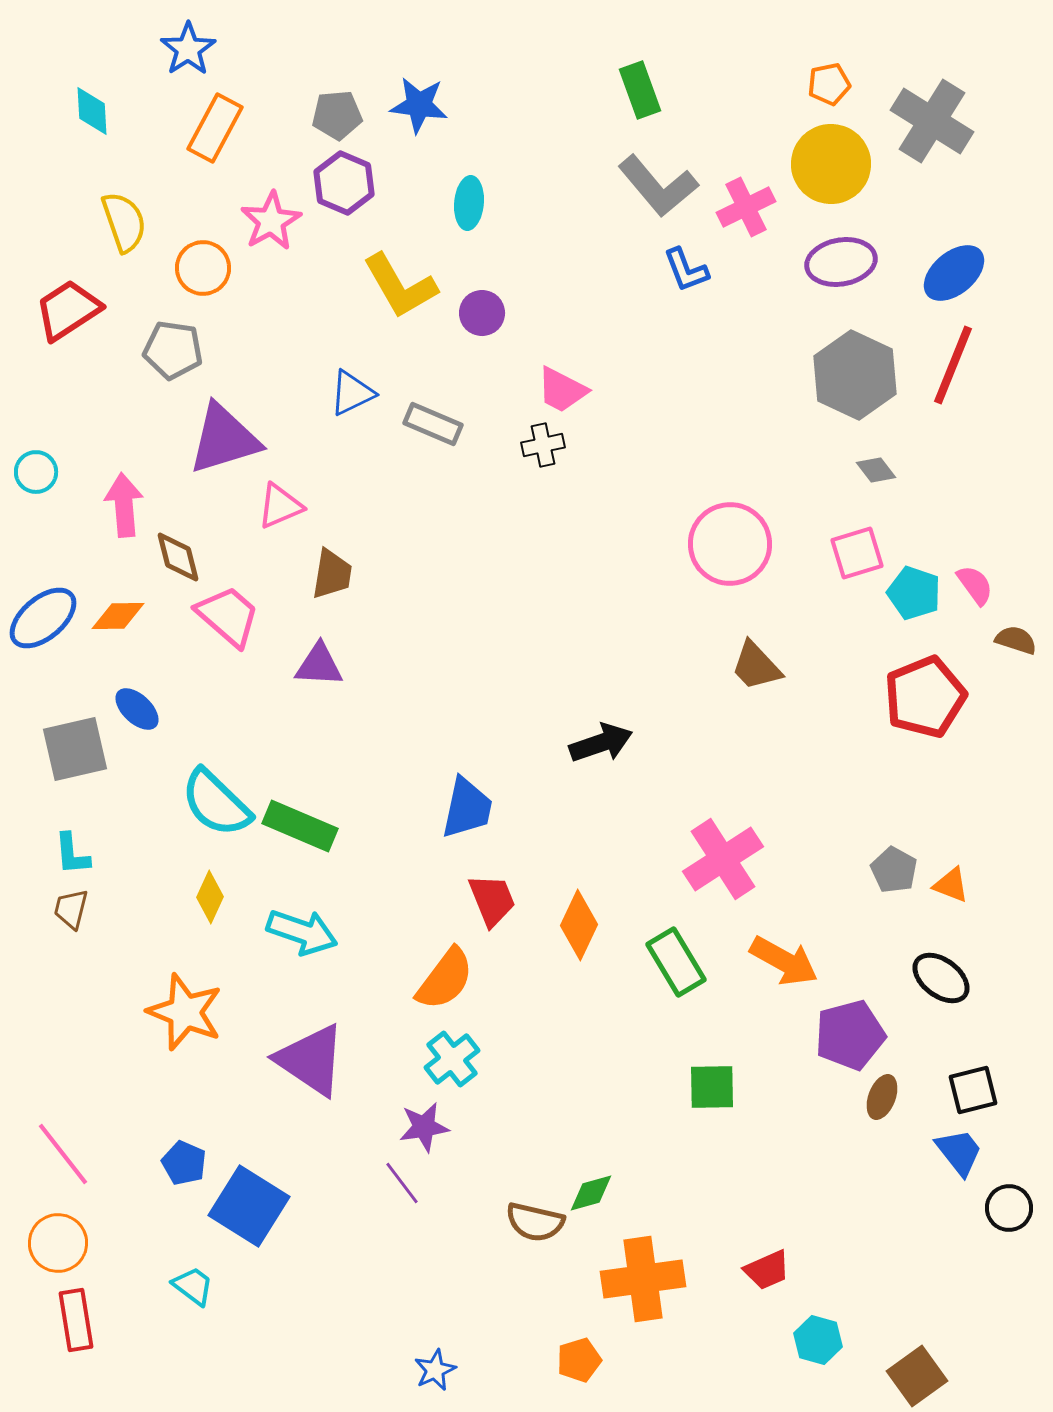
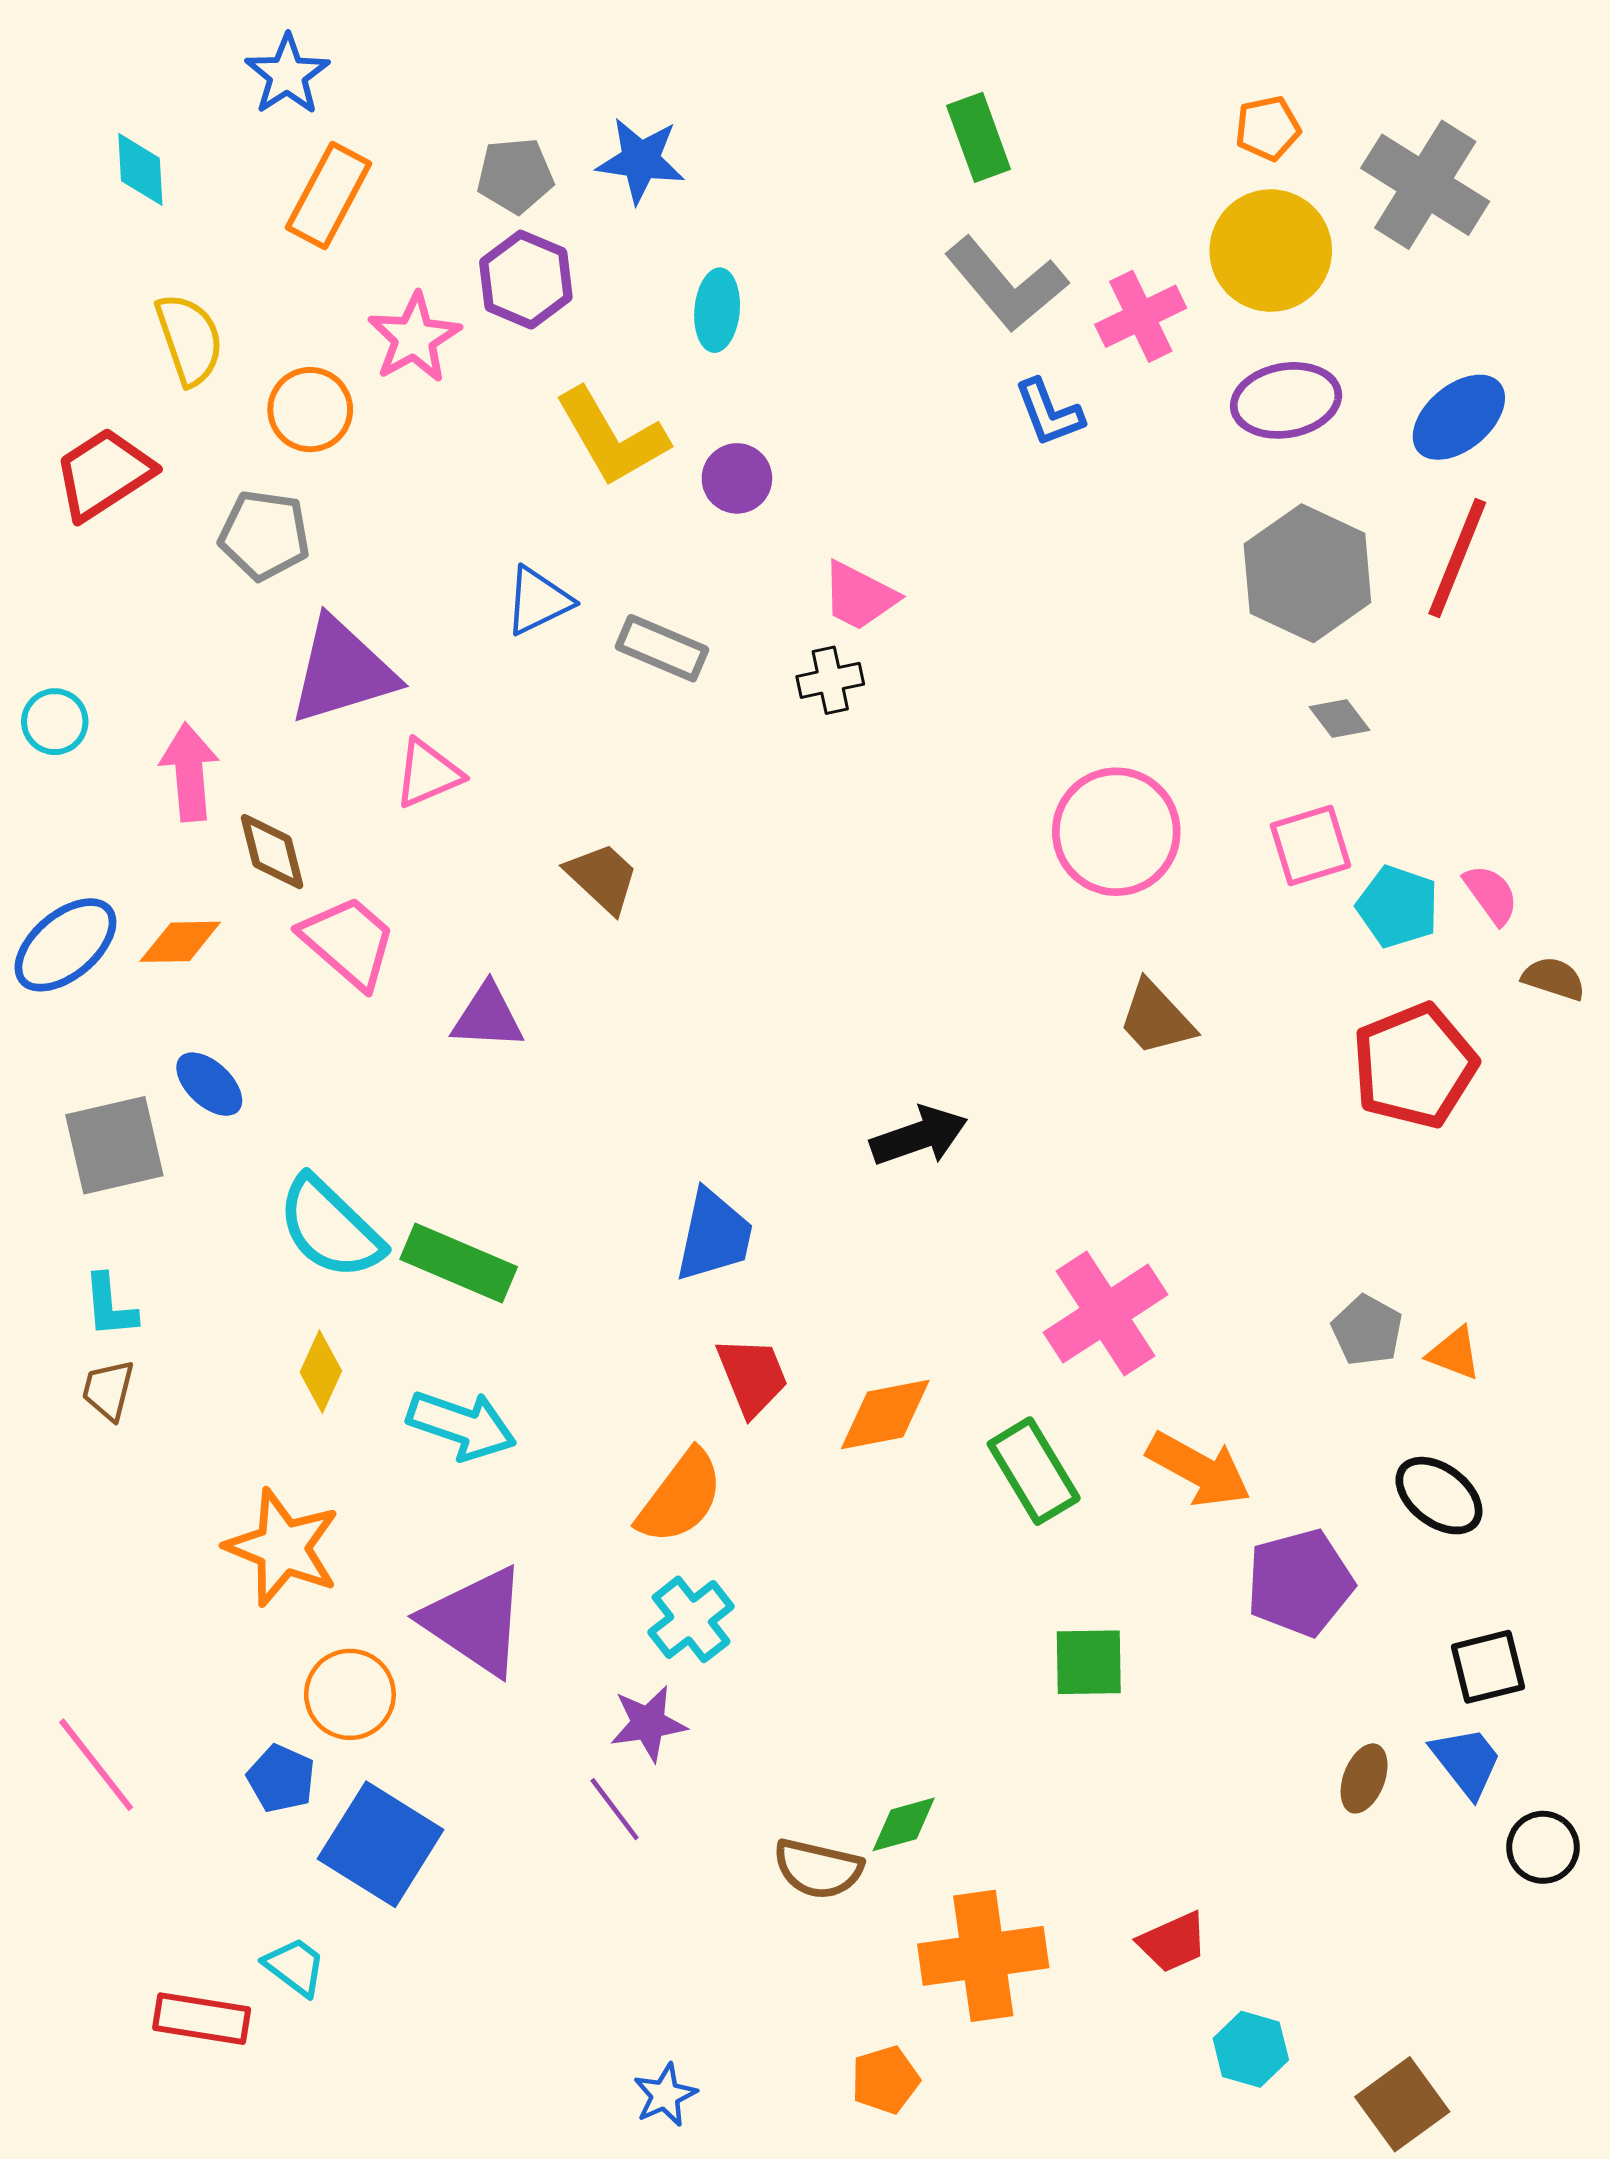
brown trapezoid: (332, 574) -> (602, 878), moved, turned -56
orange diamond: (579, 925) -> (885, 1414), turned 54
brown ellipse: (882, 1097) -> (1364, 1778), moved
orange circle: (58, 1243) -> (350, 1694), moved
red rectangle: (76, 1320) -> (202, 2019), moved, turned -72

